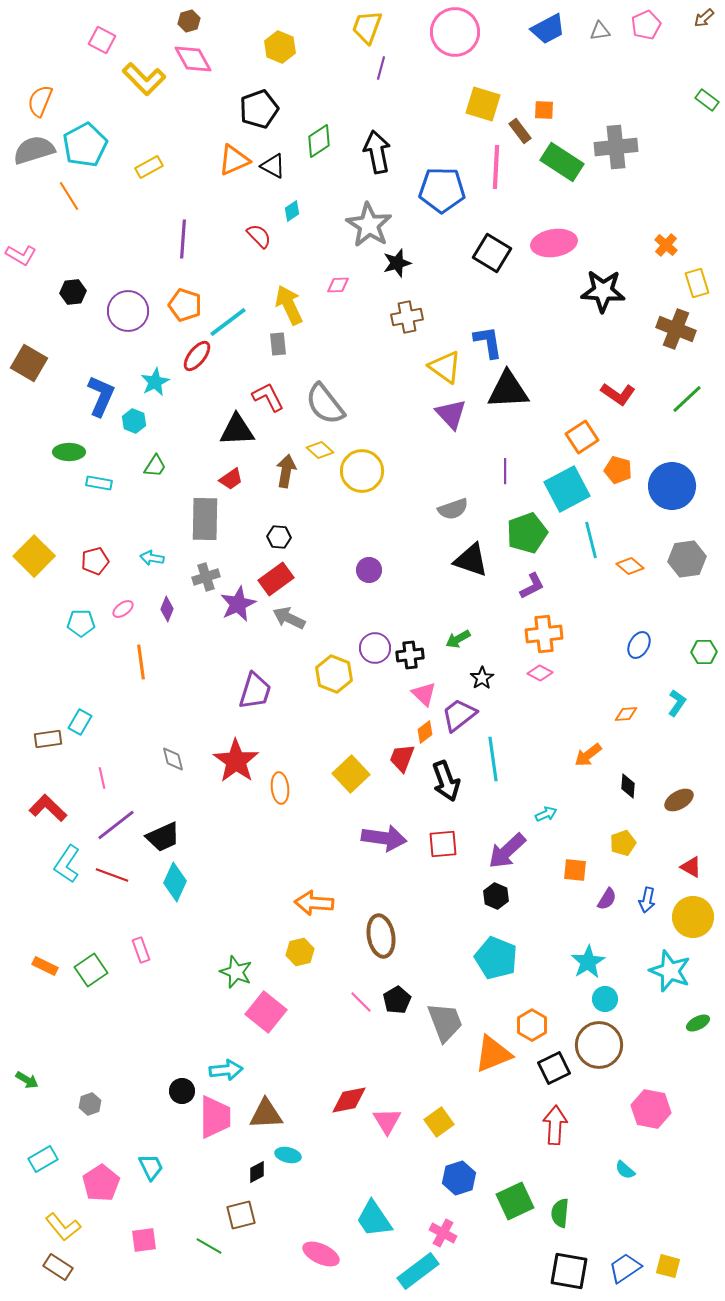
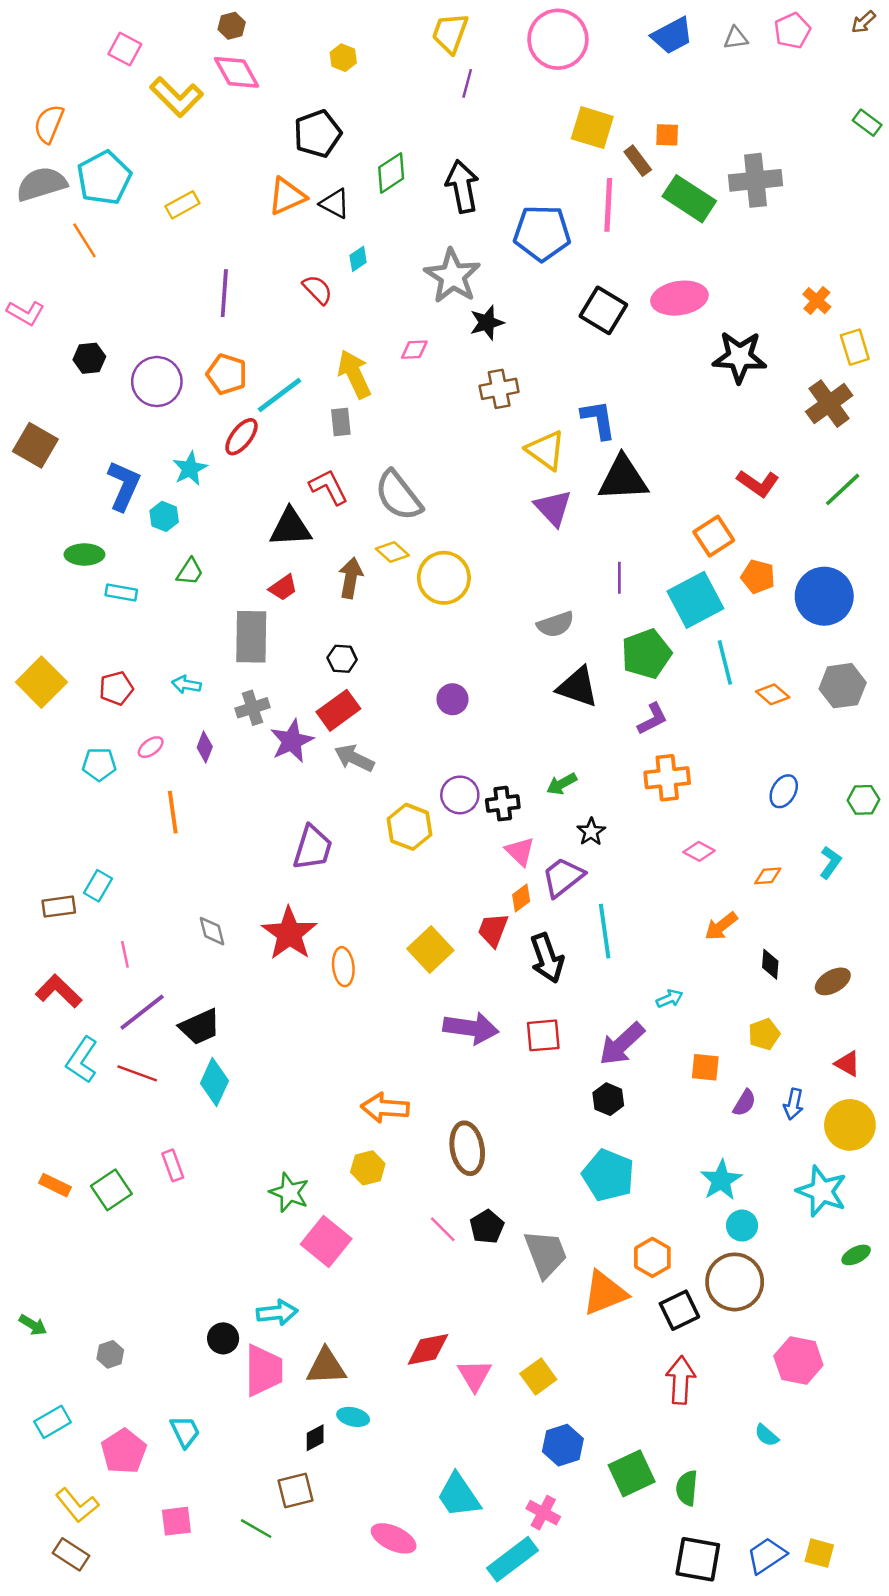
yellow hexagon: (280, 47) -> (343, 58), size x0.7
brown cross: (676, 329) -> (829, 404), turned 33
pink diamond: (540, 673) -> (699, 851), moved

